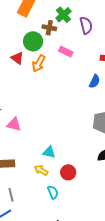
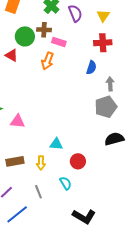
brown cross: (49, 28) -> (44, 30), moved
orange arrow: (39, 64) -> (48, 61), moved
yellow arrow: (41, 170) -> (41, 163), moved, turned -112
gray line: (11, 195) -> (38, 192), moved

